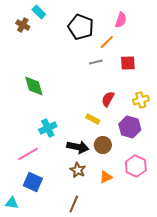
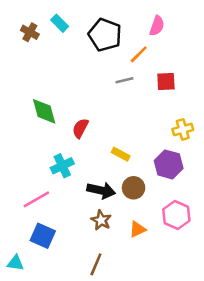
cyan rectangle: (39, 12) -> (60, 23), moved
red semicircle: (108, 99) -> (80, 128), moved

